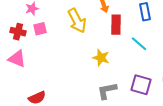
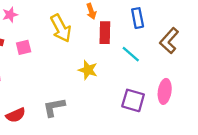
pink square: (40, 29) -> (24, 47), moved
gray L-shape: (107, 91) -> (54, 107), moved

